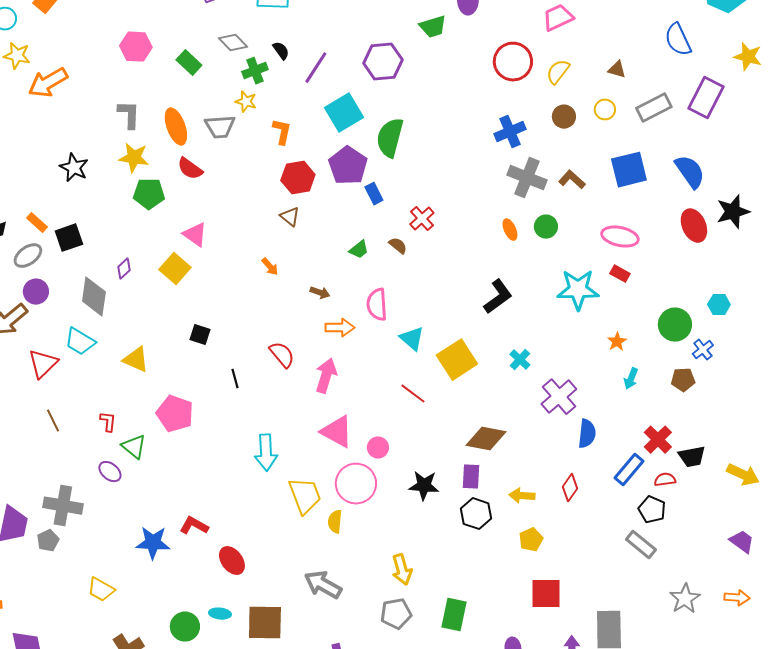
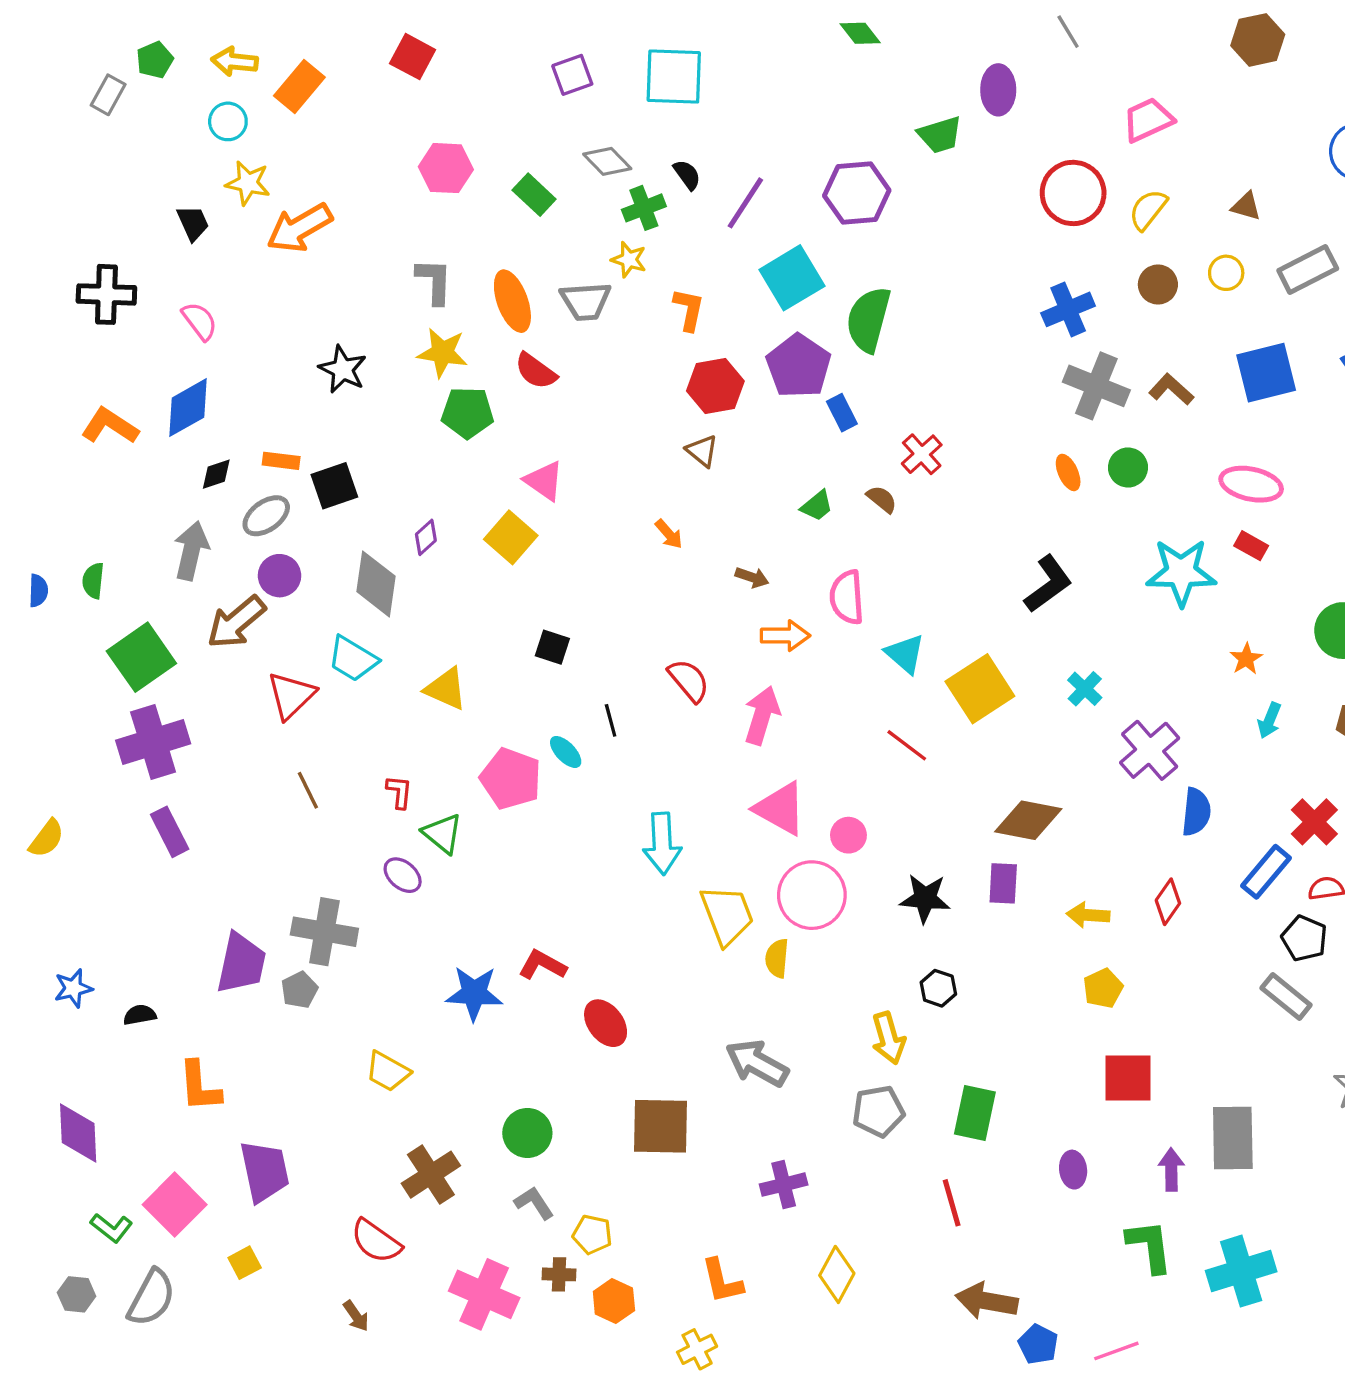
orange rectangle: (37, 223) -> (281, 461), turned -35
black hexagon: (476, 514) -> (938, 988), moved, size x0.7
cyan ellipse: (220, 614) -> (566, 752), moved, turned 40

